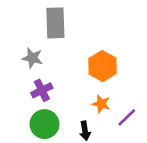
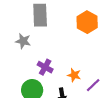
orange hexagon: (102, 66) -> (87, 22), moved
purple cross: (42, 90) -> (45, 67), moved, turned -35

